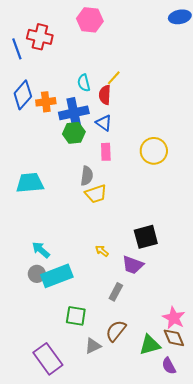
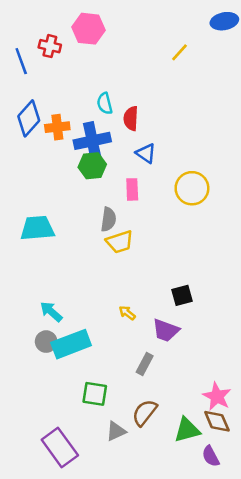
pink hexagon: (90, 20) -> (89, 29), moved
red cross: (40, 37) -> (50, 46), size x0.7
yellow line: (114, 78) -> (179, 52), moved
blue triangle: (104, 123) -> (146, 153), moved
black square: (146, 237) -> (182, 295), size x0.7

